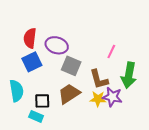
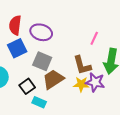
gray square: (71, 66) -> (42, 61), moved
black square: (42, 101) -> (27, 86), turned -35
cyan rectangle: (36, 116) -> (39, 102), moved

